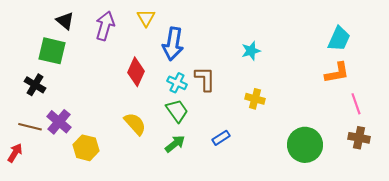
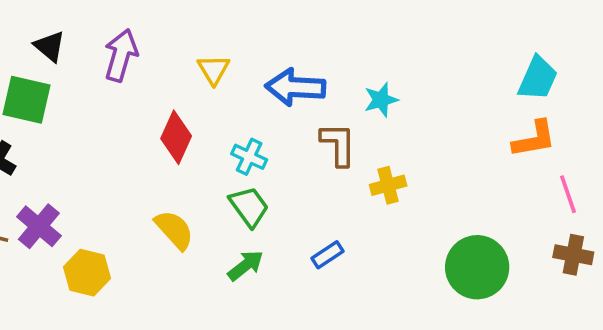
yellow triangle: (146, 18) -> (213, 69), moved
blue arrow: (173, 44) -> (295, 87), moved, turned 84
brown L-shape: (205, 79) -> (338, 144), moved
yellow cross: (255, 99) -> (388, 185), turned -30

